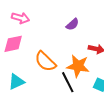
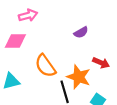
pink arrow: (20, 18) -> (28, 15), turned -42

